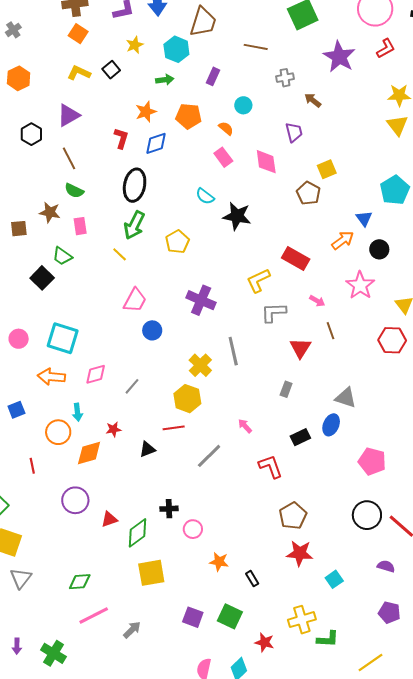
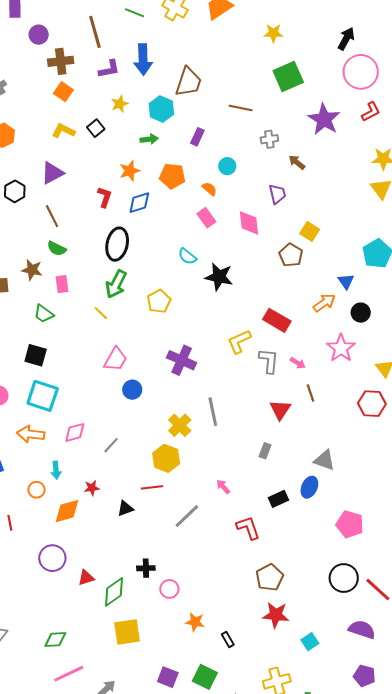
yellow square: (327, 169) -> (310, 231), turned -36
black square: (42, 278) -> (36, 355), moved, turned -30
gray L-shape: (273, 312) -> (269, 361), moved, turned 96
orange circle: (58, 432) -> (36, 490), size x0.7
purple semicircle: (386, 566) -> (362, 630), size x1.5

